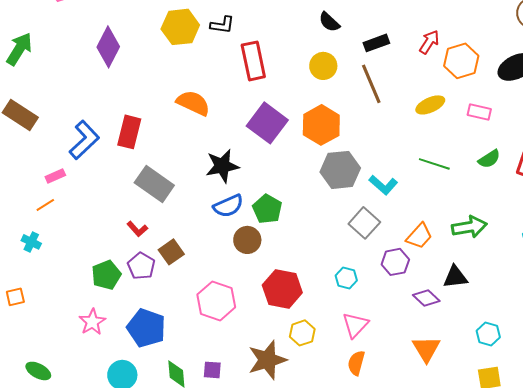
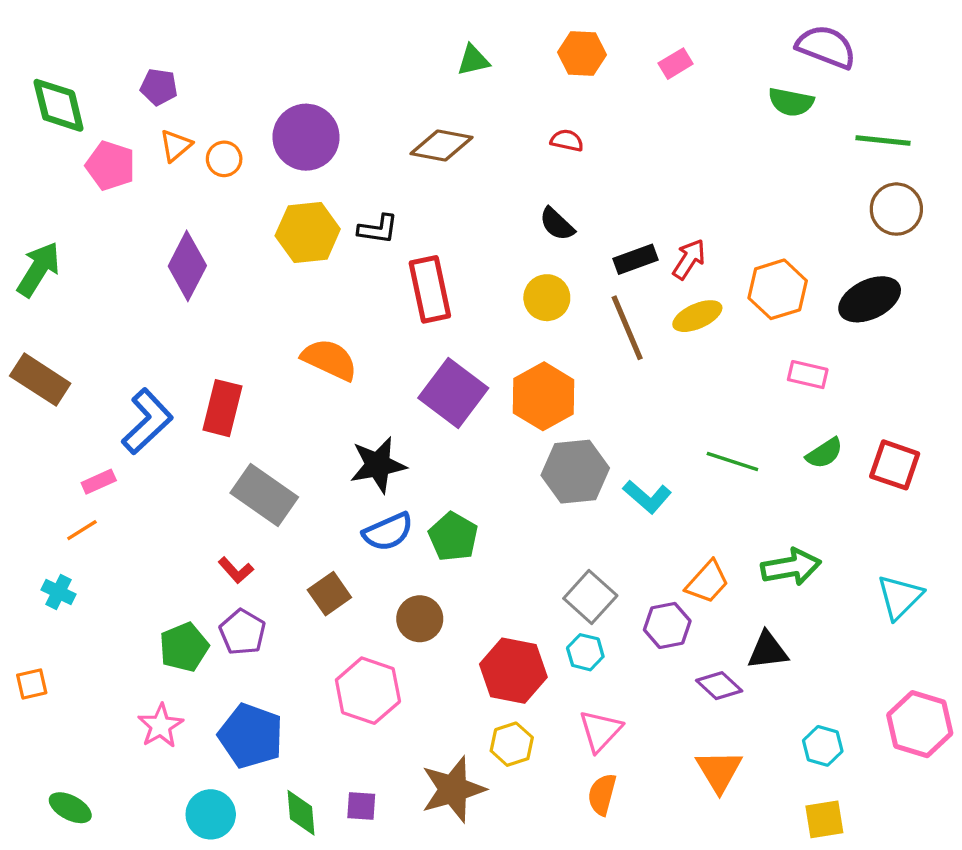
red arrow: (429, 42) -> (689, 259), moved
yellow ellipse: (430, 105) -> (697, 316), moved
gray square: (364, 223) -> (590, 597), moved
brown circle: (247, 240) -> (420, 619), moved
brown square: (171, 252) -> (329, 594), moved
red hexagon: (282, 289) -> (513, 671), moved

